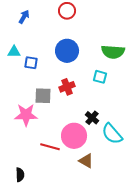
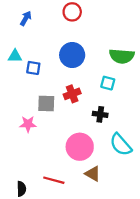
pink star: (26, 115) -> (28, 124), size x0.7
black cross: (92, 118) -> (100, 114), moved, turned -32
red line: (50, 147) -> (54, 180), moved

